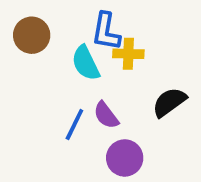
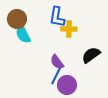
cyan semicircle: (86, 63) -> (23, 34), moved
blue line: (74, 124) -> (56, 76), moved

